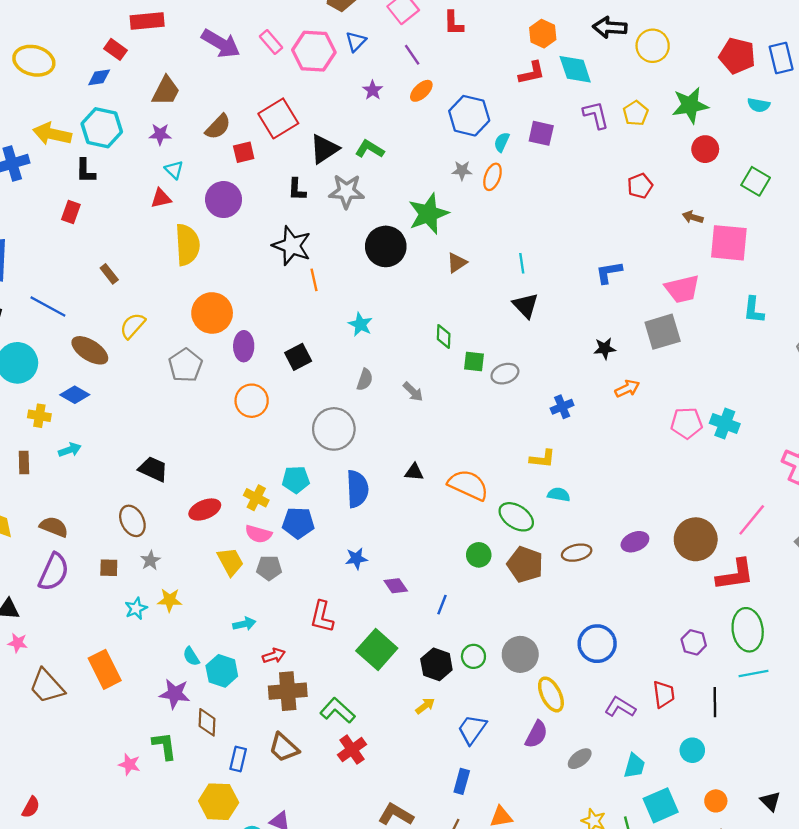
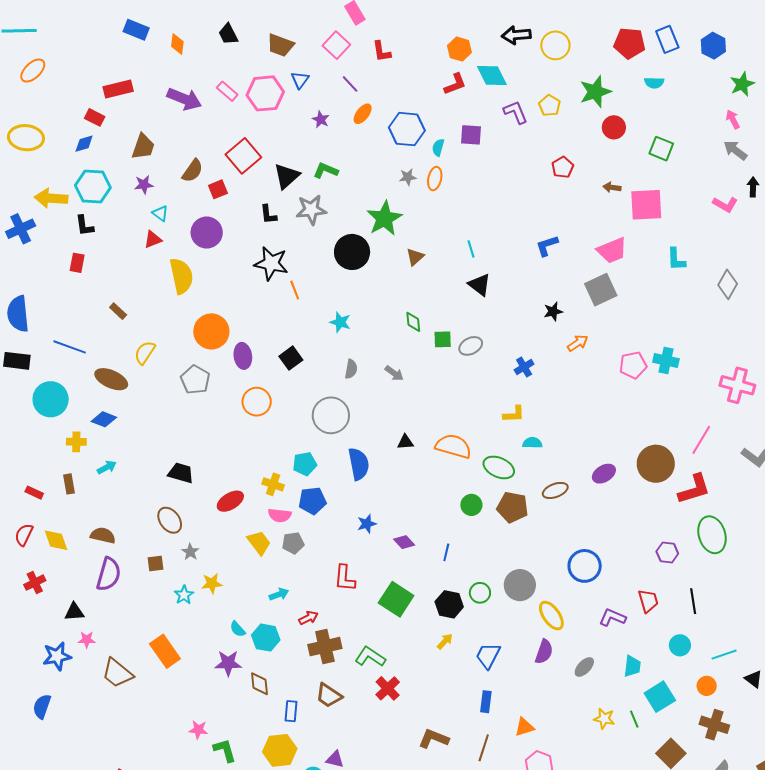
cyan line: (753, 674) -> (724, 655), moved
green L-shape: (164, 746) -> (225, 750), moved

